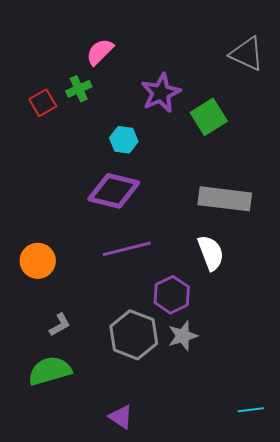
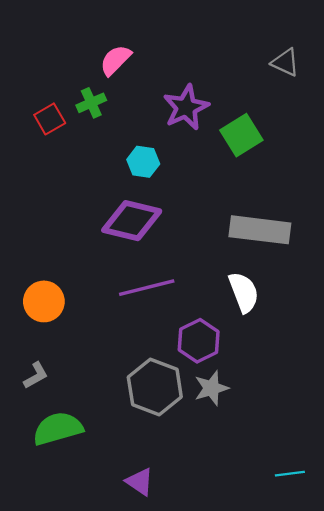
gray triangle: (247, 54) -> (285, 62), size x0.7
gray L-shape: (60, 325) -> (36, 375), moved

